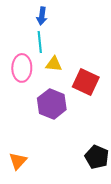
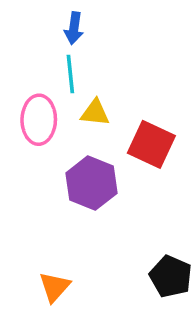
orange triangle: (18, 161) -> (55, 287), moved

